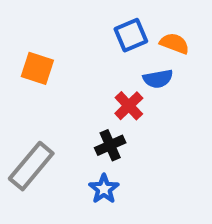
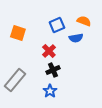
blue square: (131, 35) -> (57, 25), moved
red cross: (129, 106) -> (49, 51), moved

